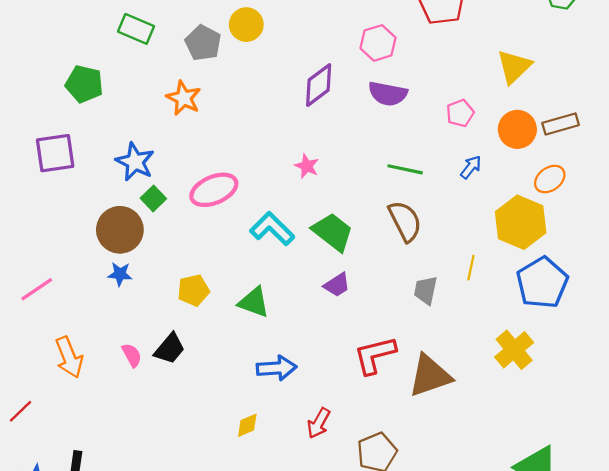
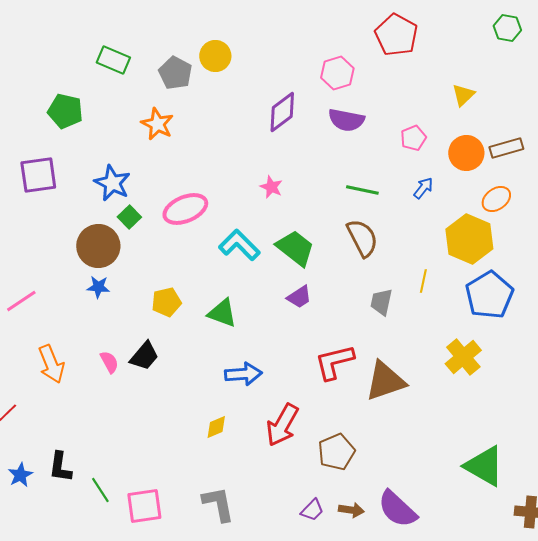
yellow triangle: (514, 67) -> (463, 95), size x0.7
red arrow: (319, 423) -> (282, 425), size x1.5

